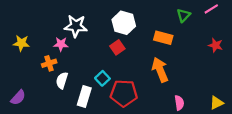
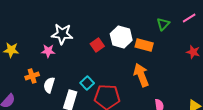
white hexagon: (124, 23) -> (121, 37), moved
red square: (117, 47) -> (97, 45), moved
orange cross: (49, 63) -> (32, 76), moved

